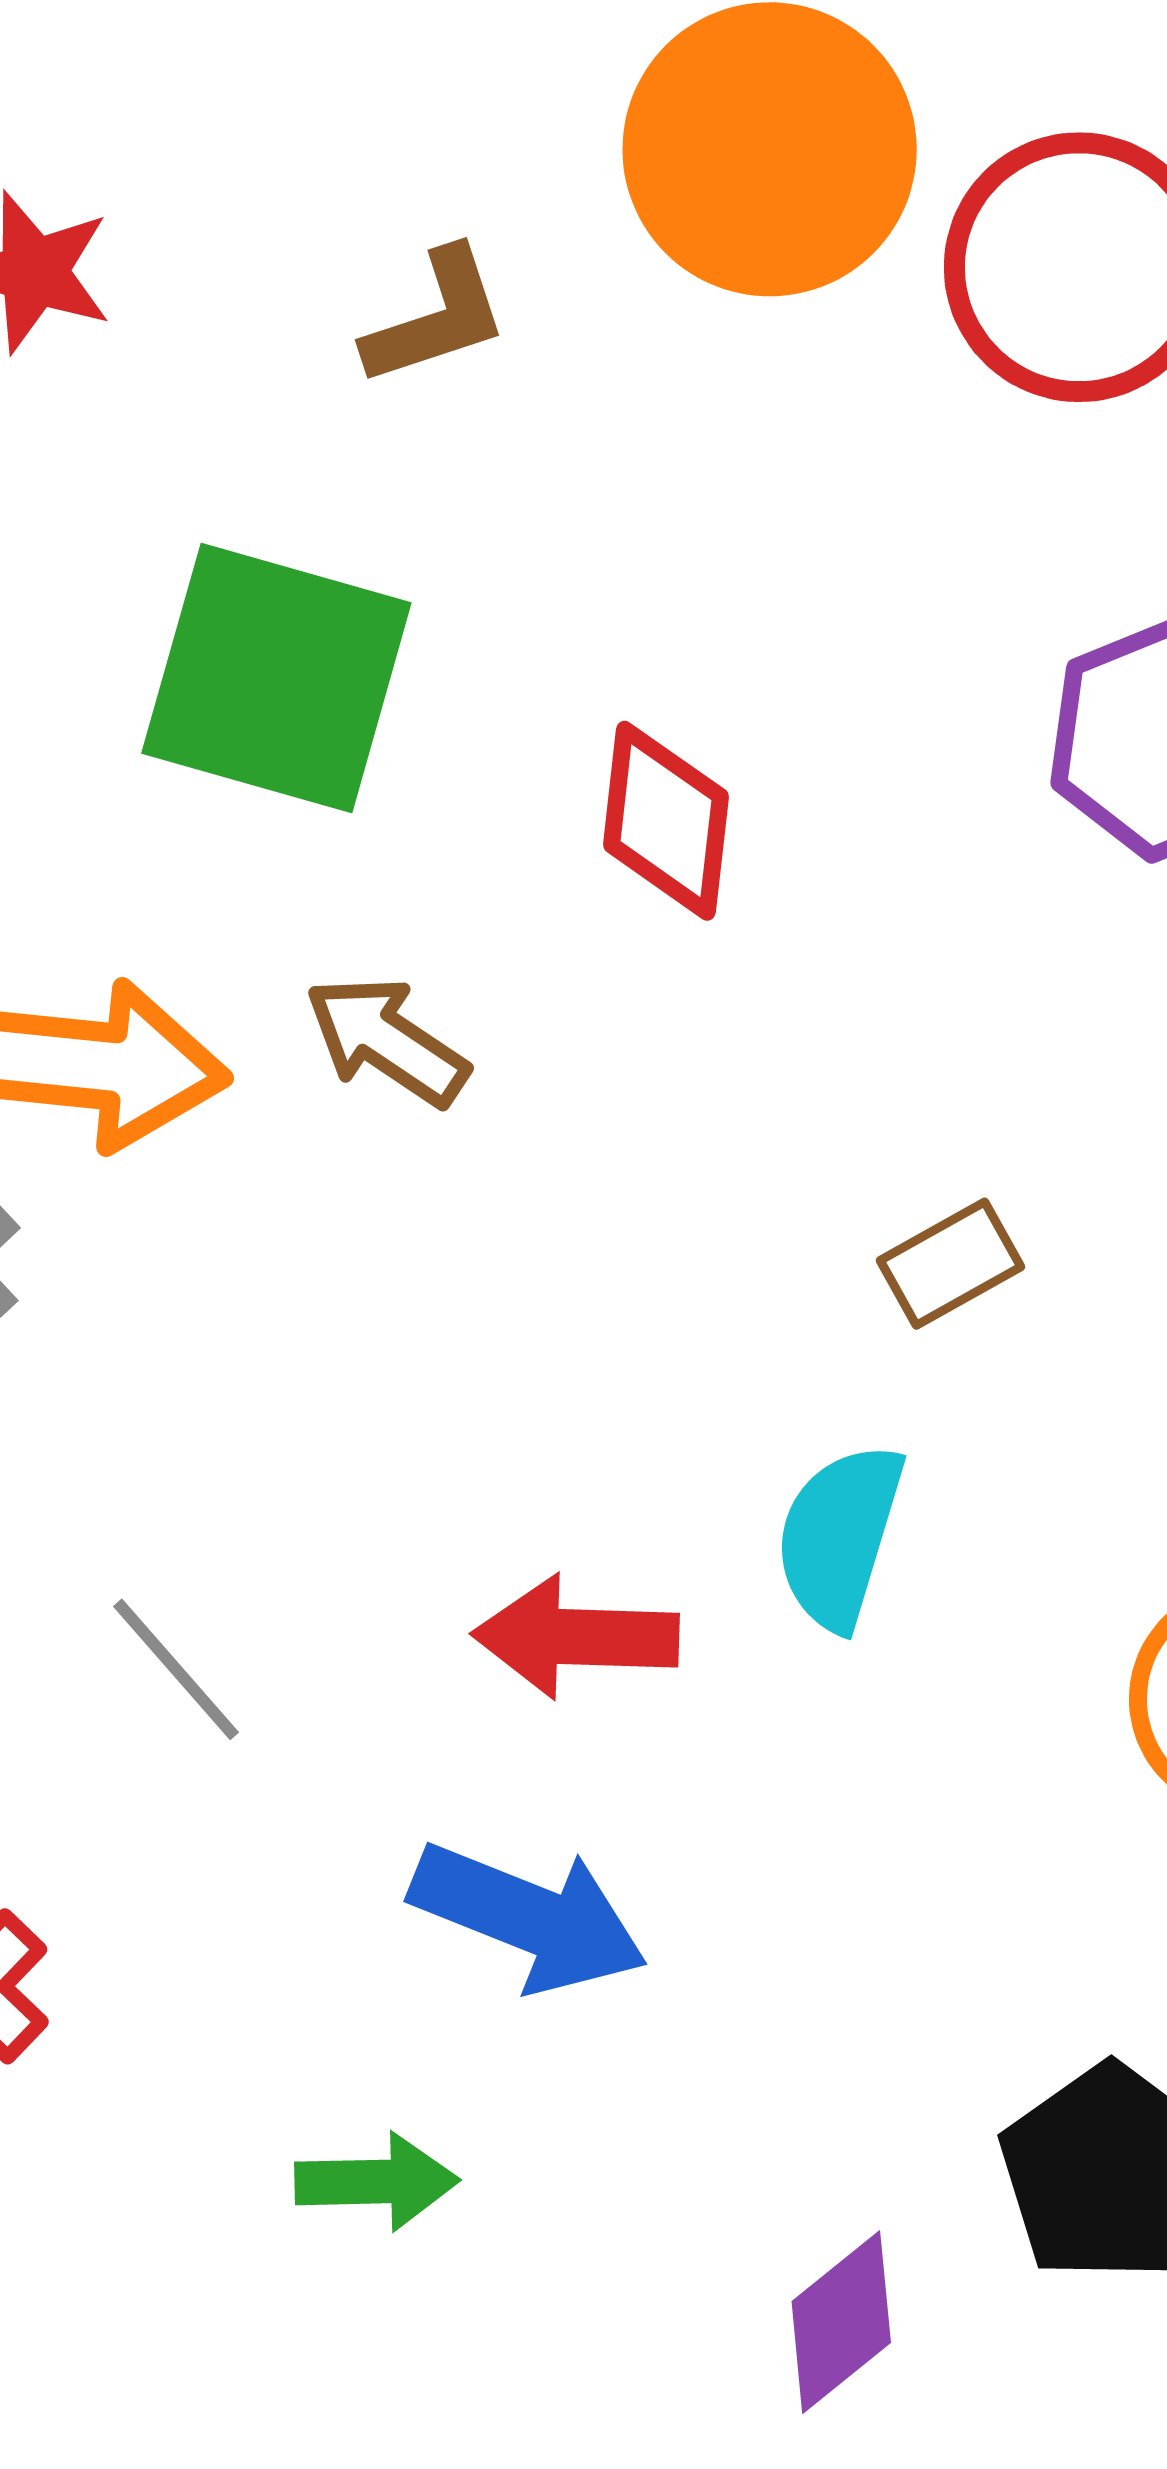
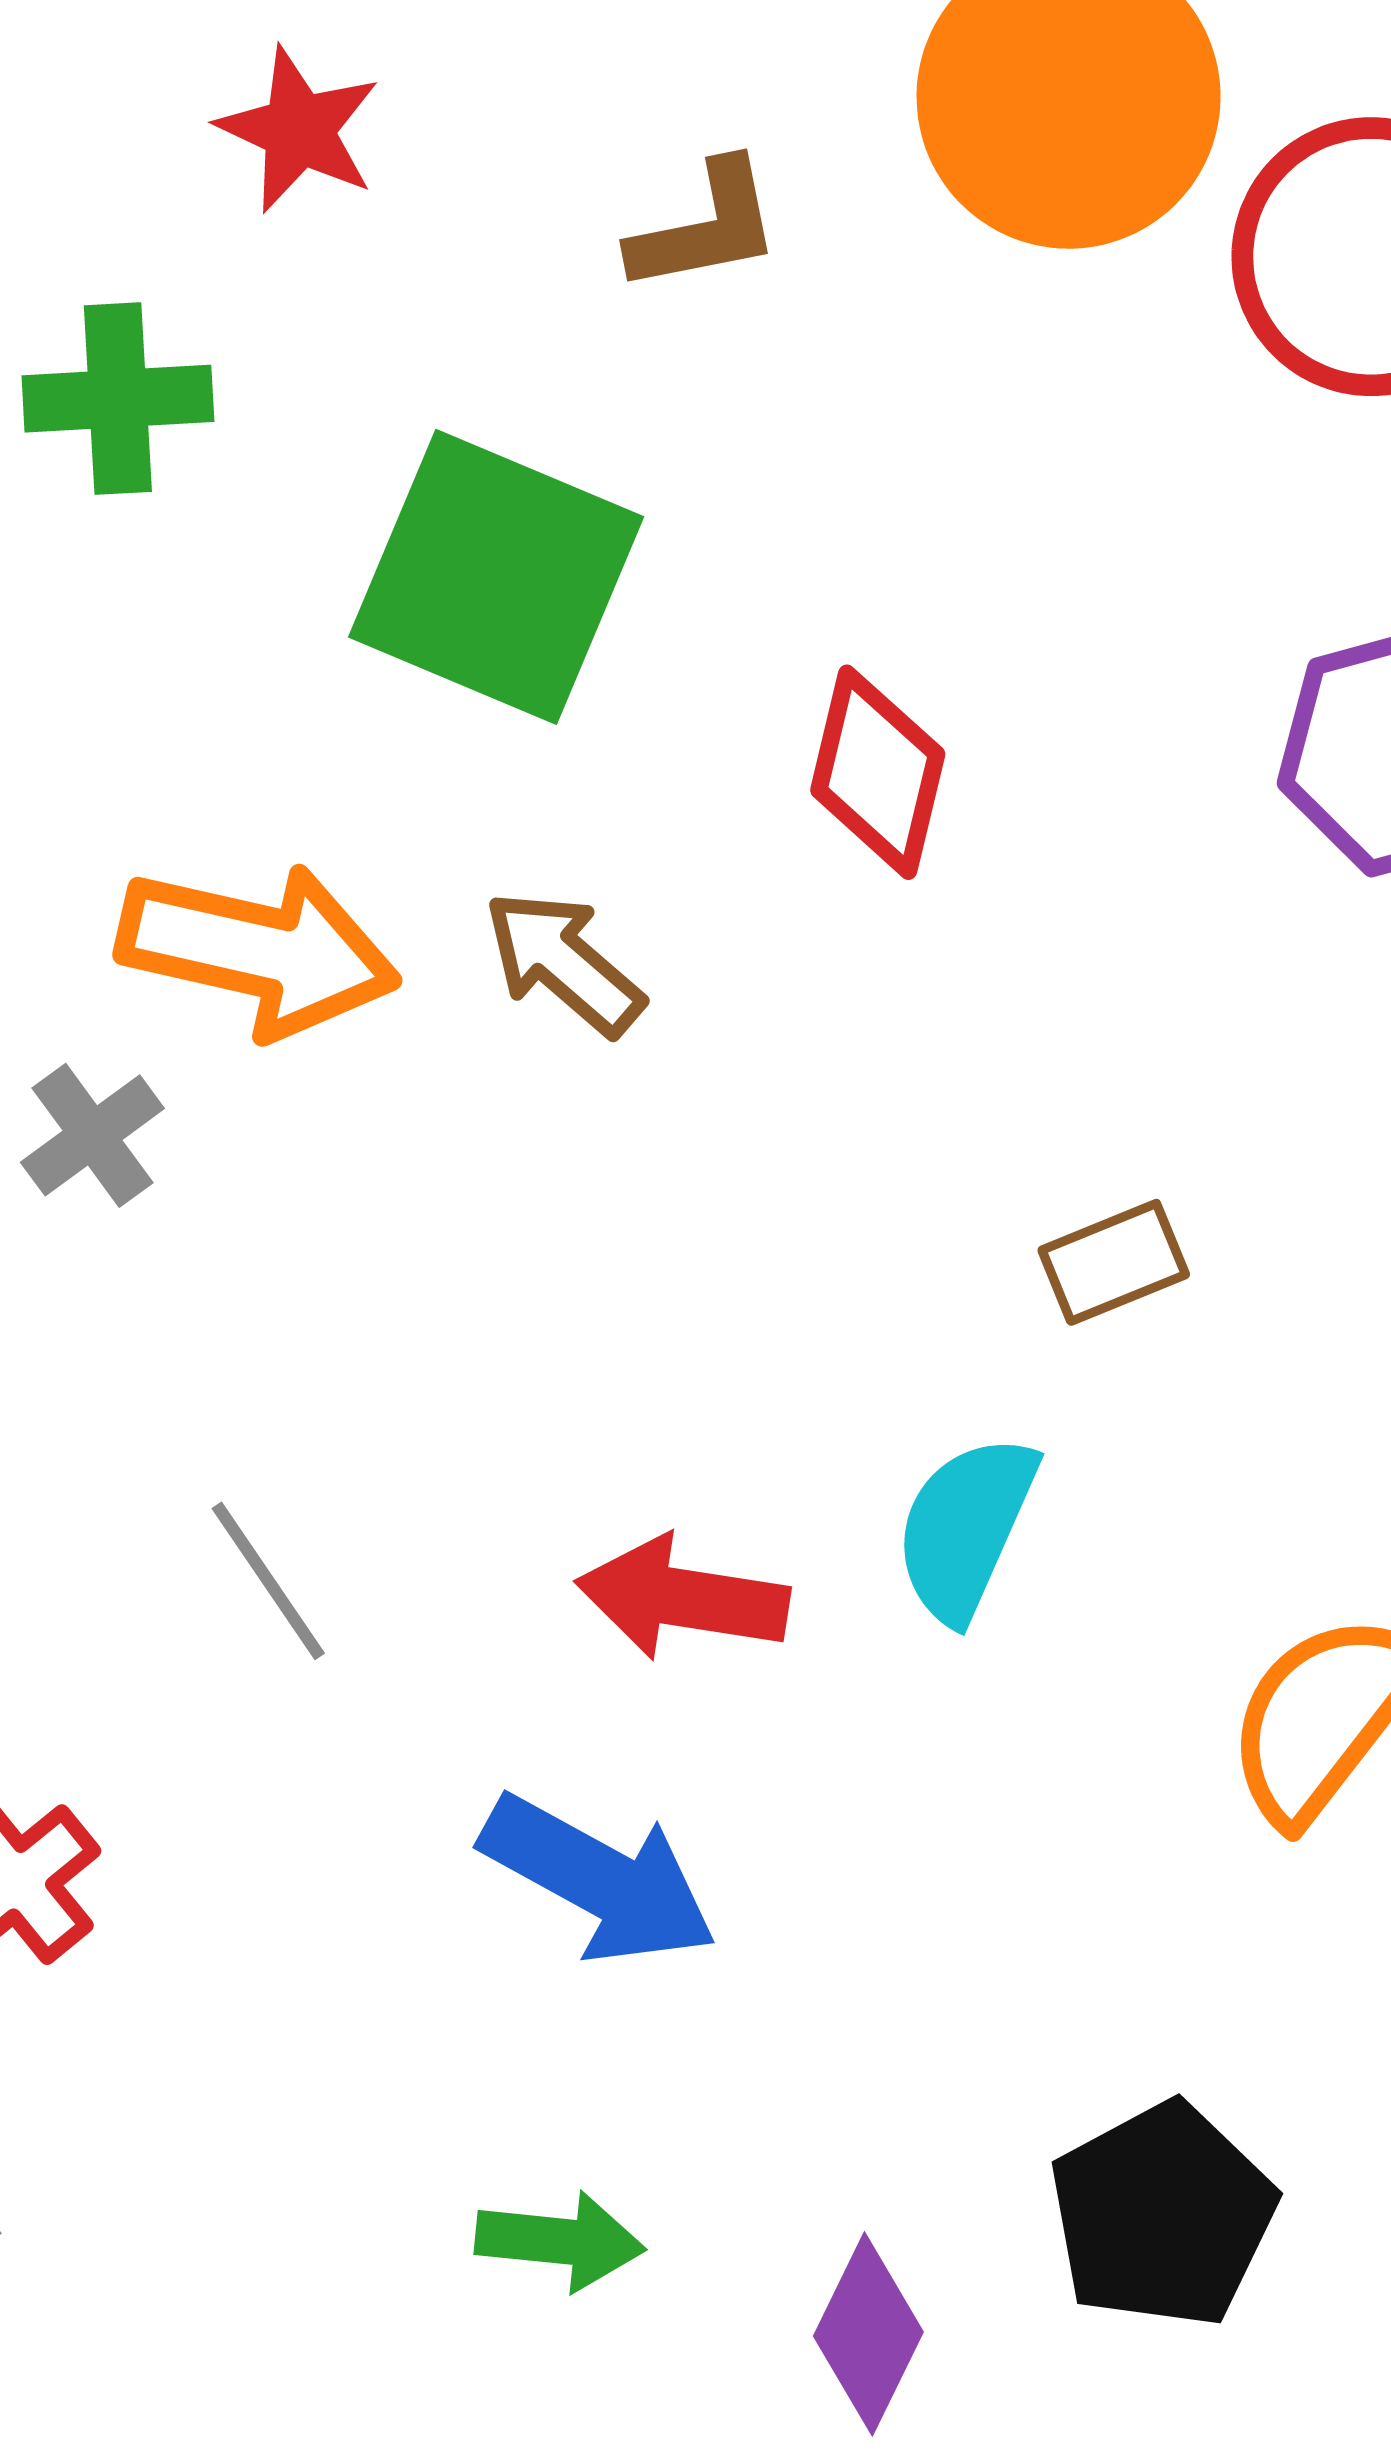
green arrow: (377, 2182) -> (560, 2241), moved
purple diamond: (841, 2322) -> (868, 2334), turned -32

